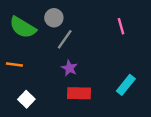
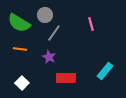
pink line: (121, 26) -> (91, 24), moved
orange line: (14, 64) -> (20, 49), moved
purple star: (69, 68) -> (49, 57), moved

